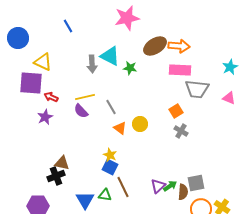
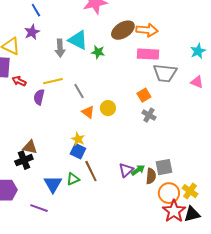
purple semicircle: (81, 111) -> (39, 97), moved, turned 56
purple star: (45, 117) -> (32, 32), moved
green triangle: (105, 195) -> (73, 179), turned -32

